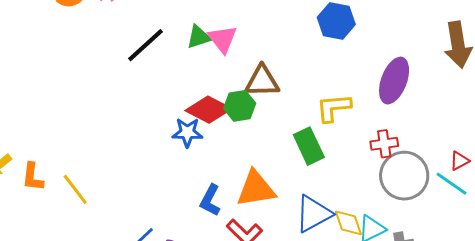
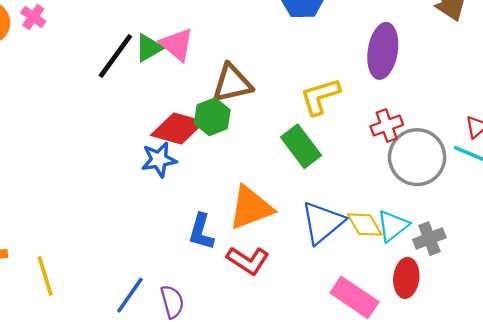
black line: (145, 45) -> (115, 56), moved
yellow line: (75, 189) -> (45, 276), moved, turned 32

